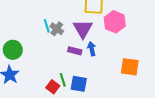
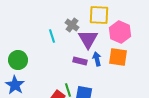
gray cross: (57, 29) -> (72, 25), moved
orange square: (130, 67) -> (118, 57), moved

